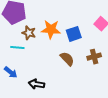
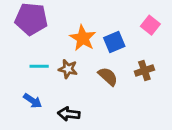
orange star: (51, 29) -> (83, 38), turned 30
brown star: (29, 33) -> (68, 69), moved

